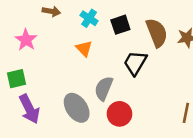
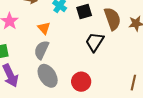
orange triangle: (84, 48) -> (44, 28), moved
gray semicircle: (104, 88) -> (41, 50), moved

